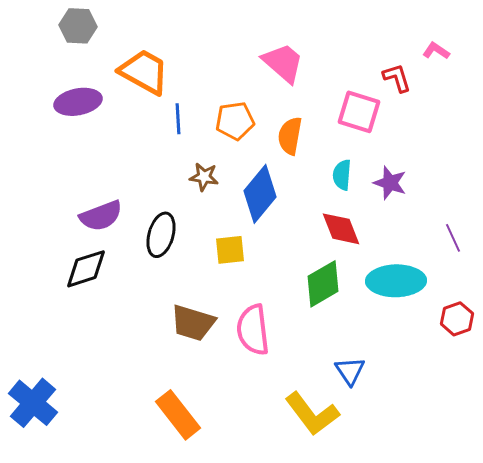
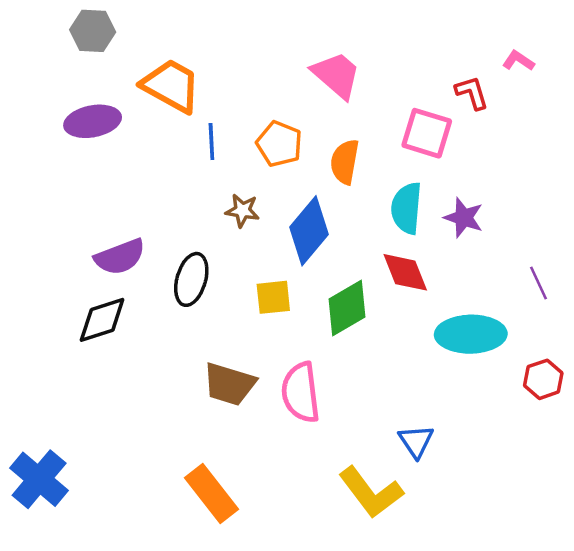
orange pentagon: (235, 121) -> (279, 144), turned 30
cyan semicircle: (342, 175) -> (407, 208), size x1.4
green diamond: (323, 284) -> (347, 308), moved

